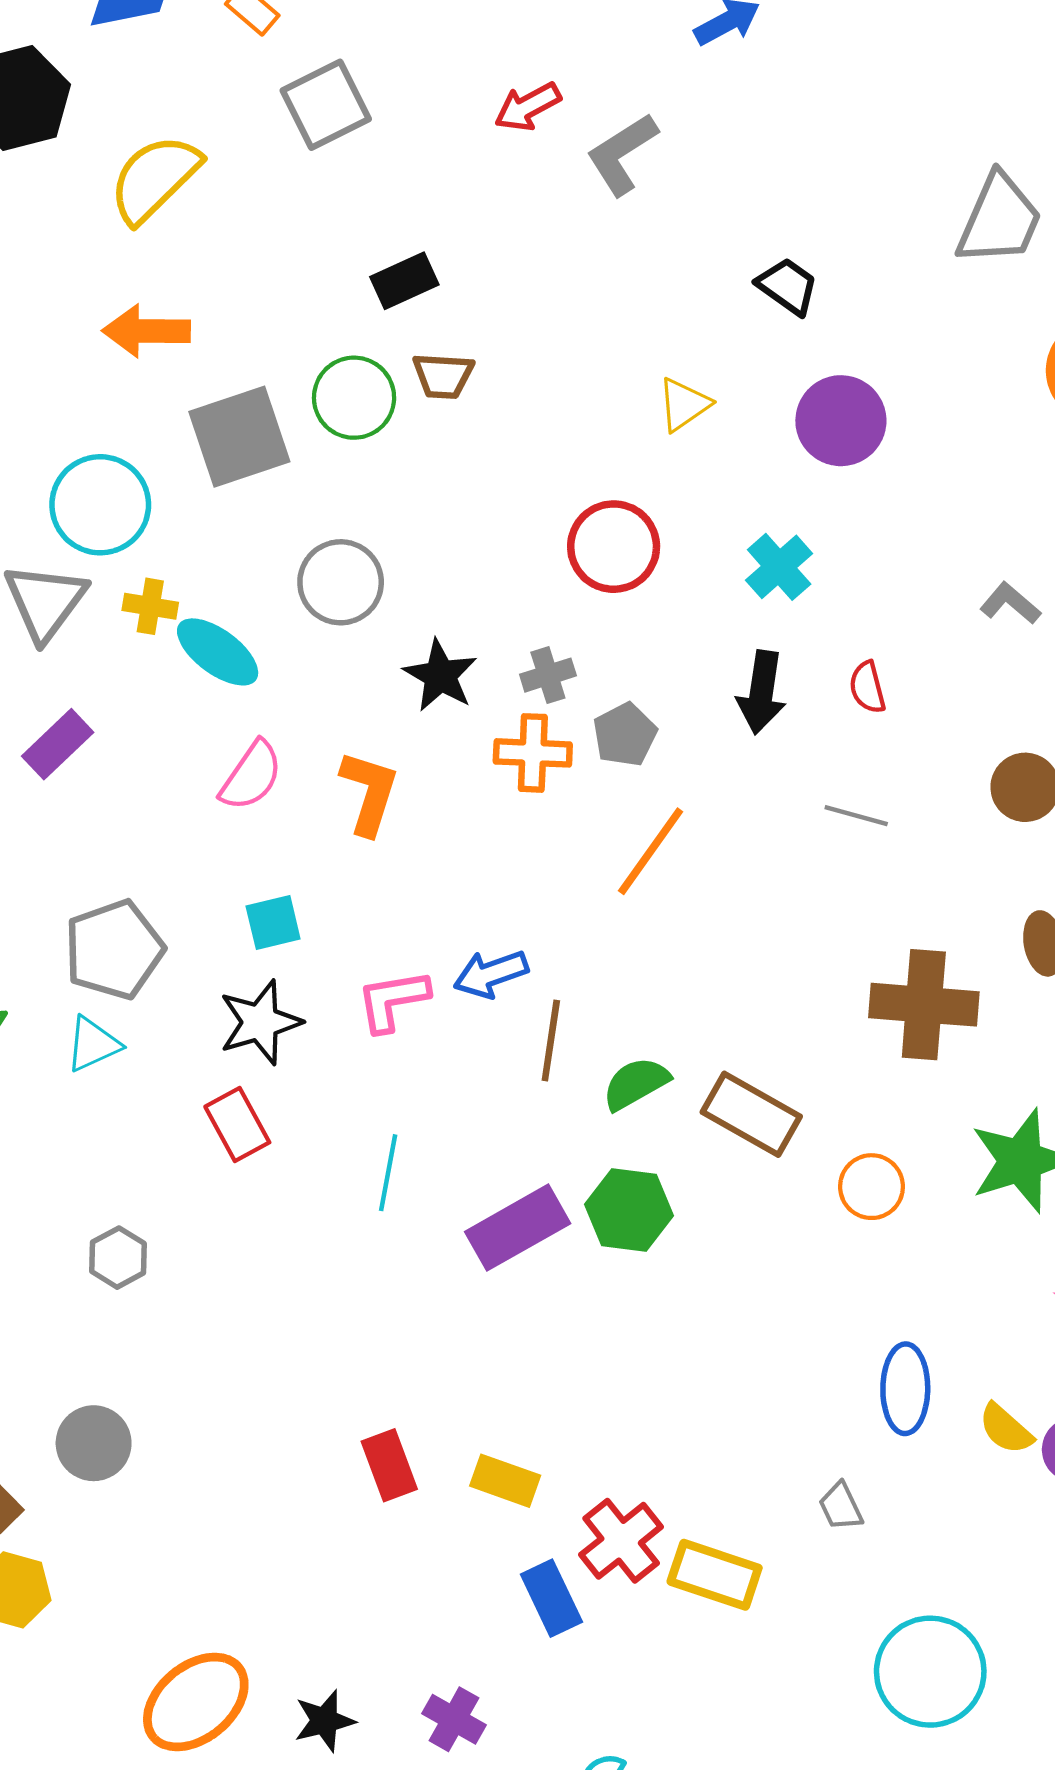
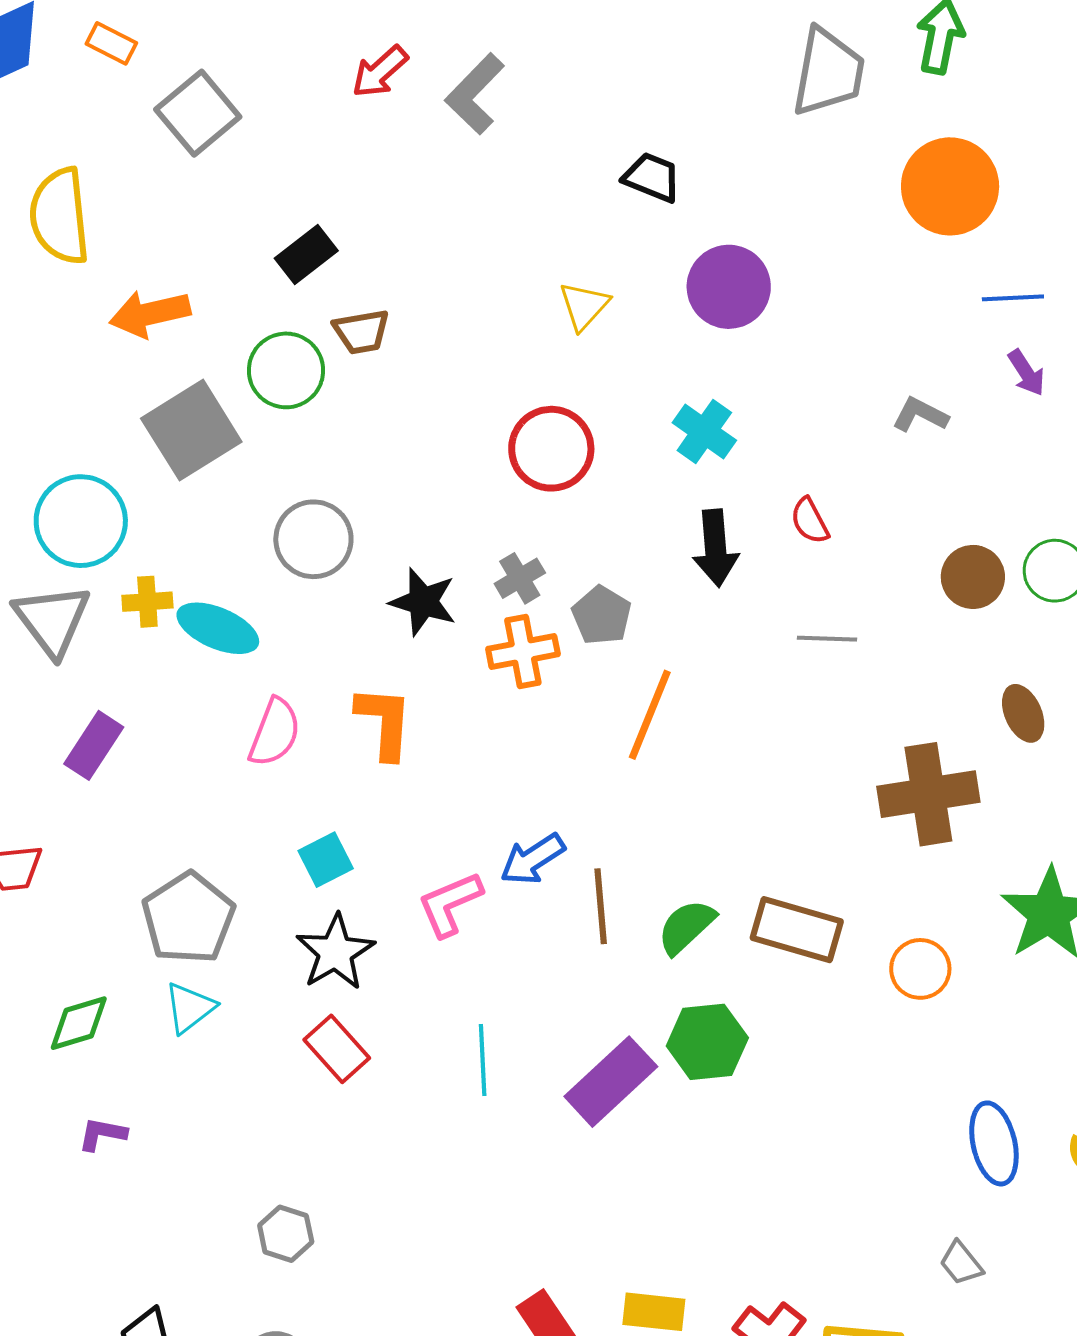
yellow semicircle: (154, 178) -> (60, 216), turned -38
orange arrow: (146, 331) -> (150, 314), moved
gray hexagon: (118, 1258) -> (286, 1234), moved

